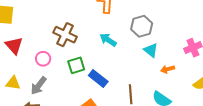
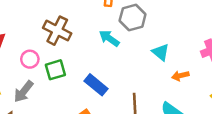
gray hexagon: (142, 26) -> (133, 18), moved
green square: (76, 65) -> (55, 70), moved

